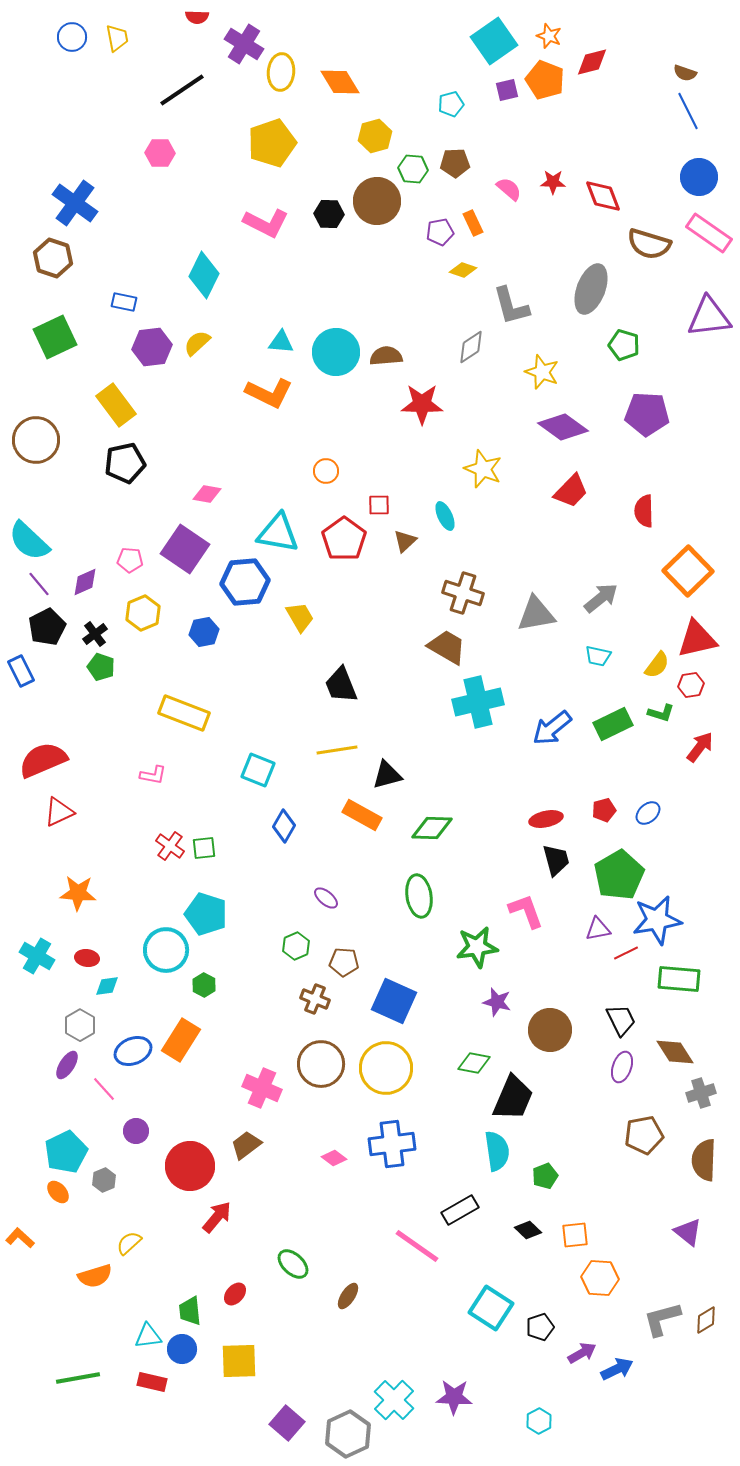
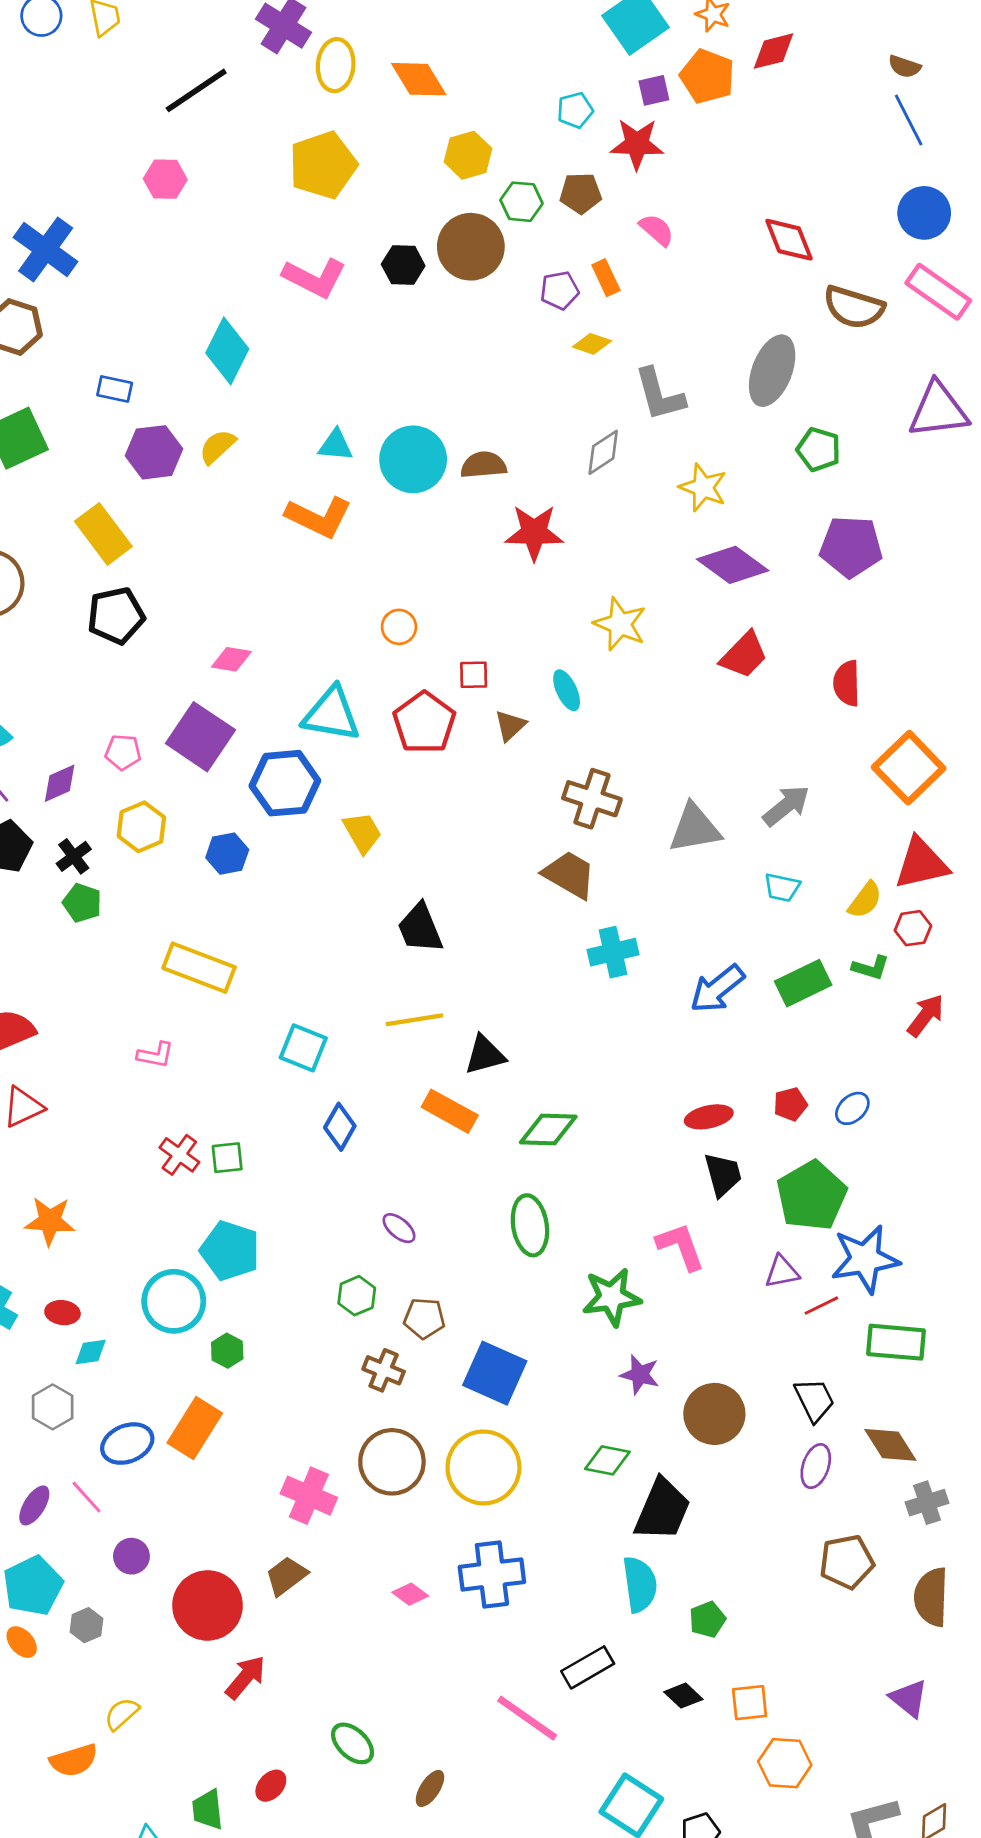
red star: (553, 182) -> (637, 144), moved, size x1.5
cyan cross: (478, 702) -> (613, 952), size x0.7
purple ellipse: (67, 1065) -> (34, 1505), moved

